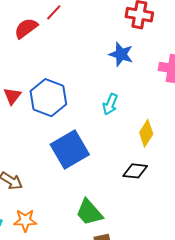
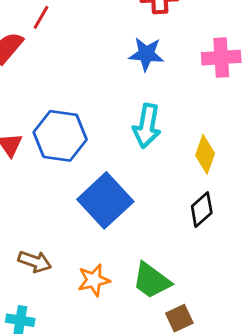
cyan arrow: (110, 104) -> (147, 126), size x1.4
black diamond: (135, 171) -> (202, 210), turned -35
orange star: (25, 220) -> (94, 280), moved

